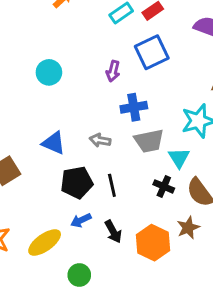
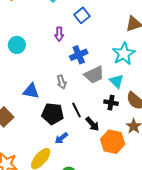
blue square: (152, 52) -> (82, 15), size x0.7
gray arrow: (100, 140) -> (61, 82), turned -104
black pentagon: (77, 182) -> (53, 114), turned 30
black arrow: (113, 232) -> (92, 124), moved

